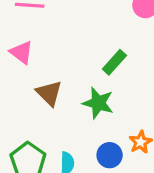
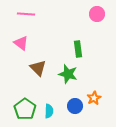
green rectangle: (114, 62) -> (78, 49), turned -49

